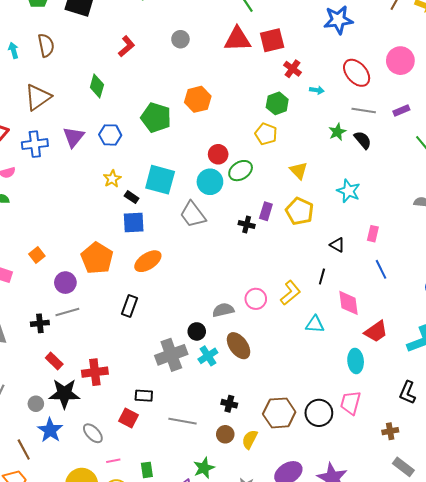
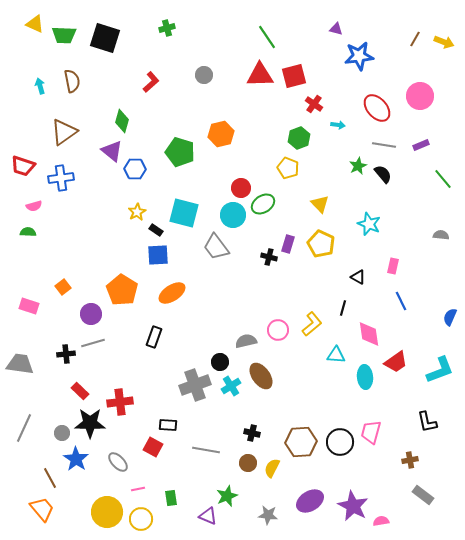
purple triangle: (74, 137) -> (112, 151), moved, turned -30
cyan ellipse: (356, 361) -> (365, 377), moved
black L-shape: (408, 393) -> (427, 422), turned -35

